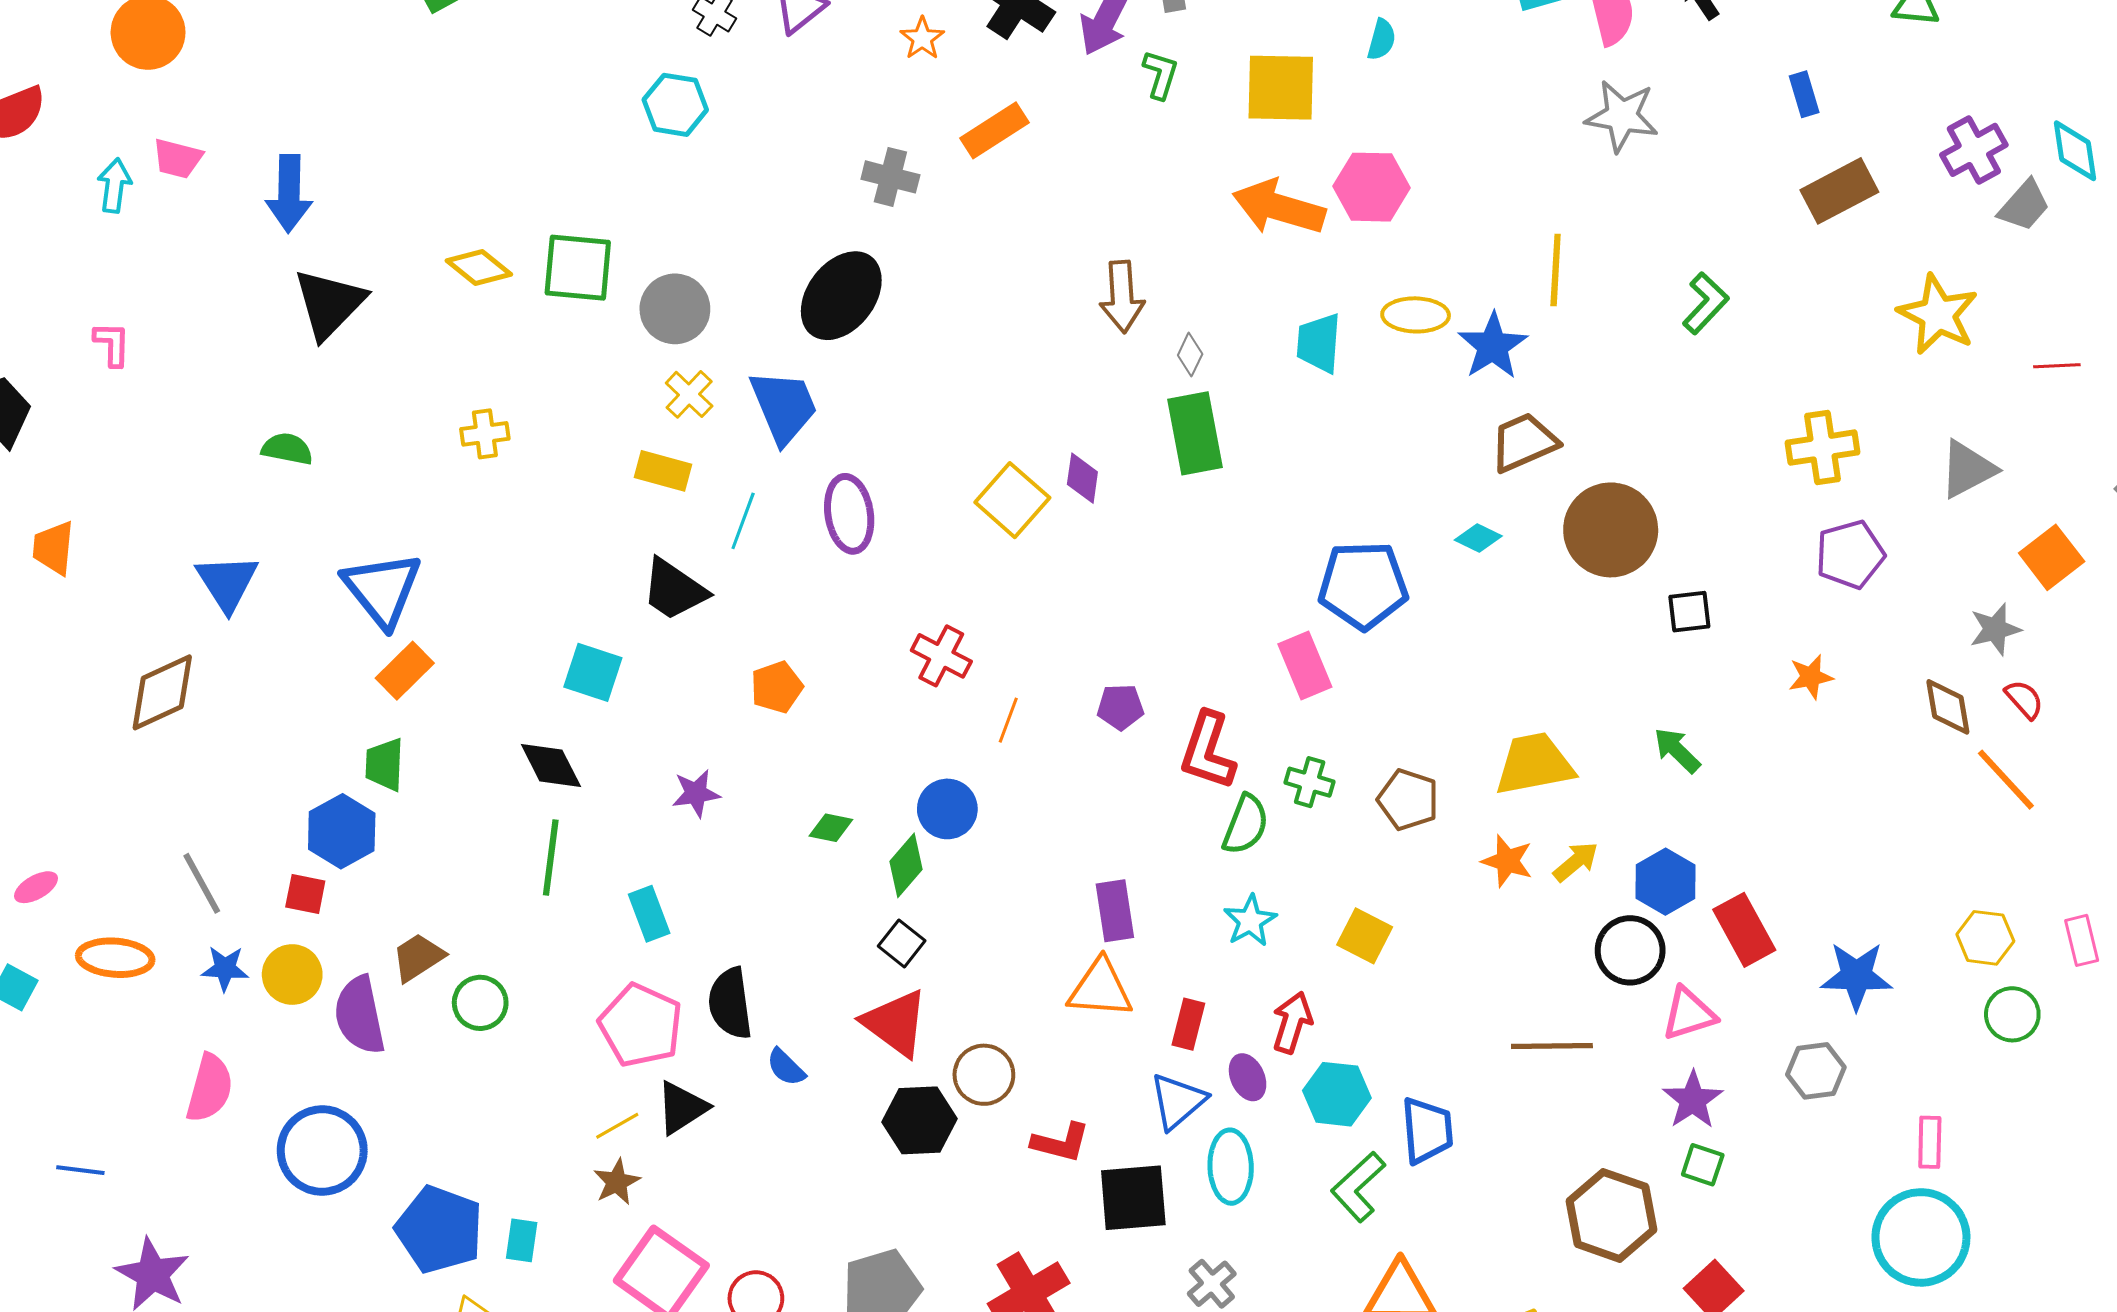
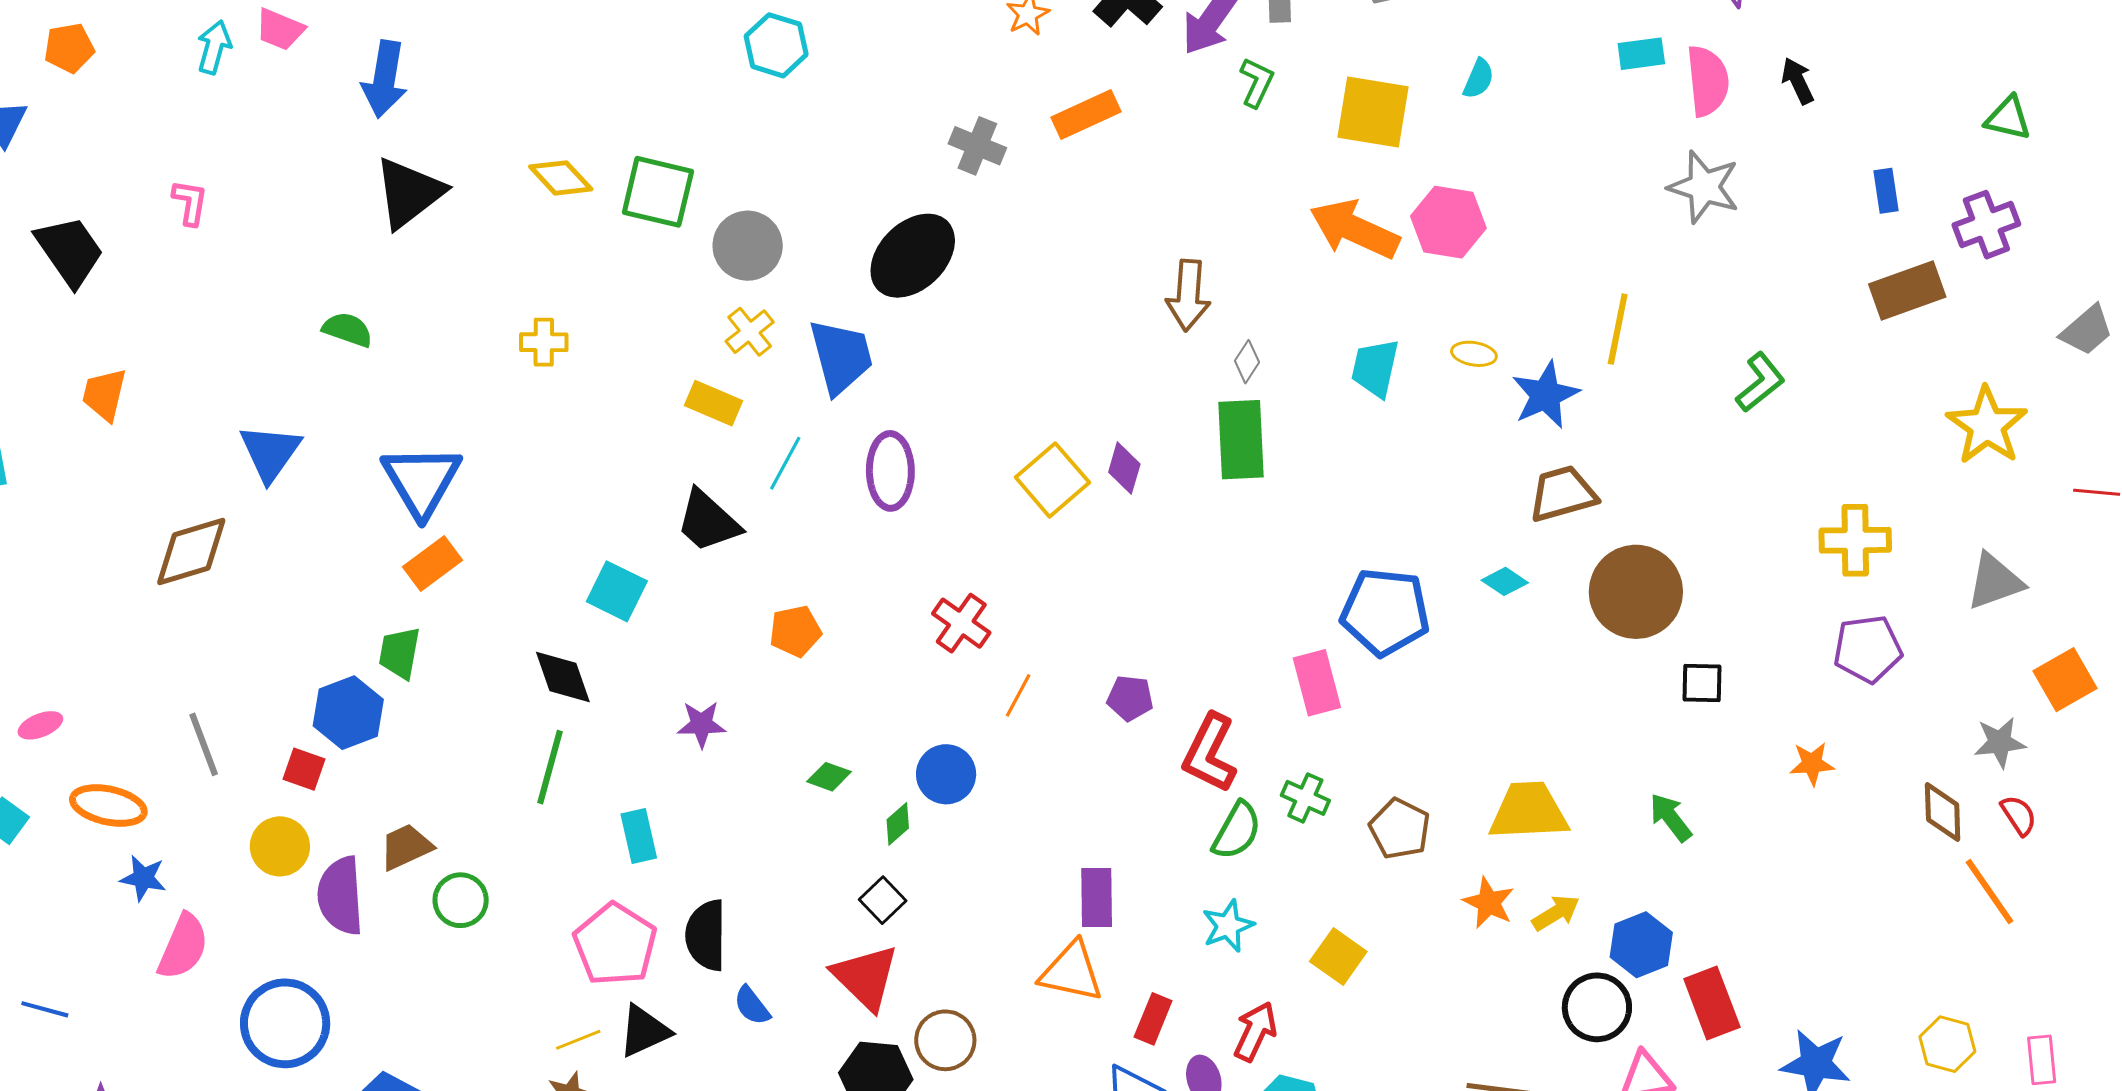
purple cross: (1974, 150) -> (1986, 225), moved
yellow ellipse: (1416, 315) -> (1474, 354), size x0.7
green diamond: (906, 865) -> (898, 824), size x0.7
blue star: (225, 968) -> (143, 878), moved

